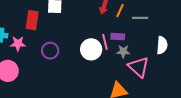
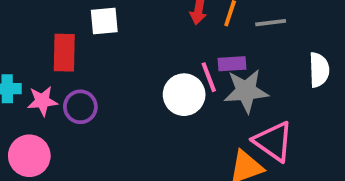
purple circle: (50, 51) -> (80, 107), moved
gray star: (123, 51) -> (246, 91), size x1.6
pink triangle: (139, 67) -> (273, 141), moved

